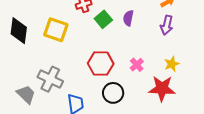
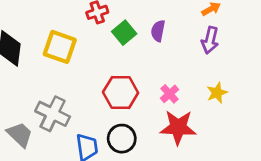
red star: (162, 88) -> (178, 127), moved
black circle: (113, 93) -> (122, 139), moved

